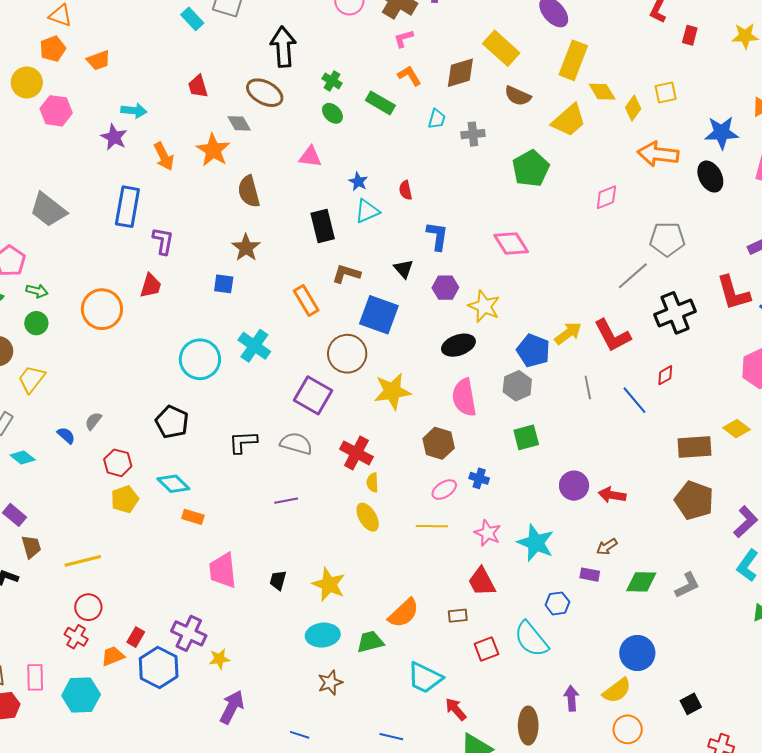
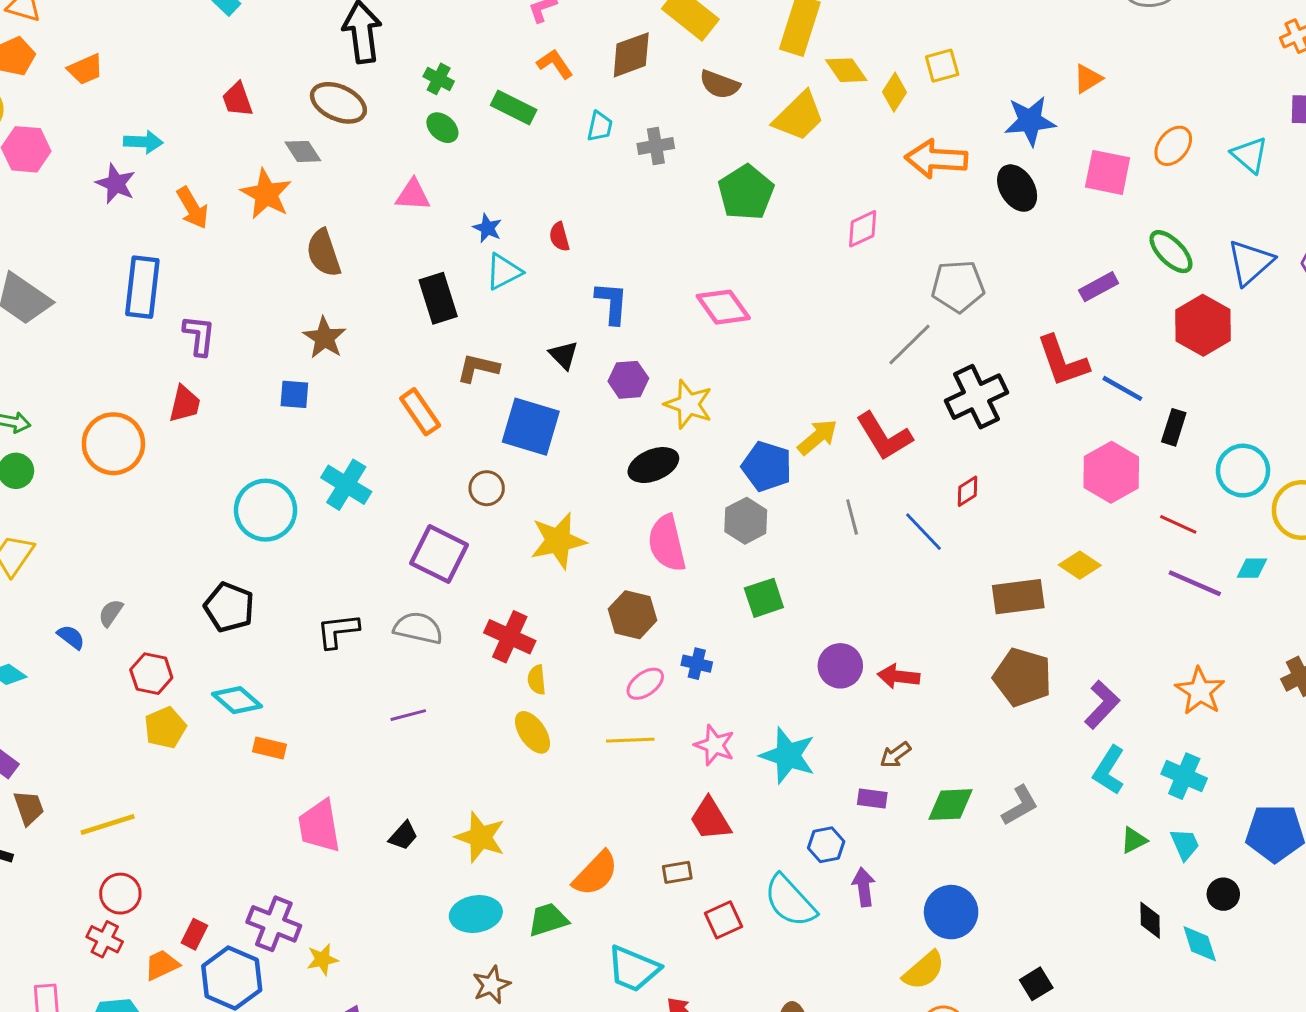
brown circle: (347, 354) -> (487, 488), size x0.6
black trapezoid: (278, 580) -> (403, 836), turned -150
purple arrow: (571, 698) -> (864, 887), moved

